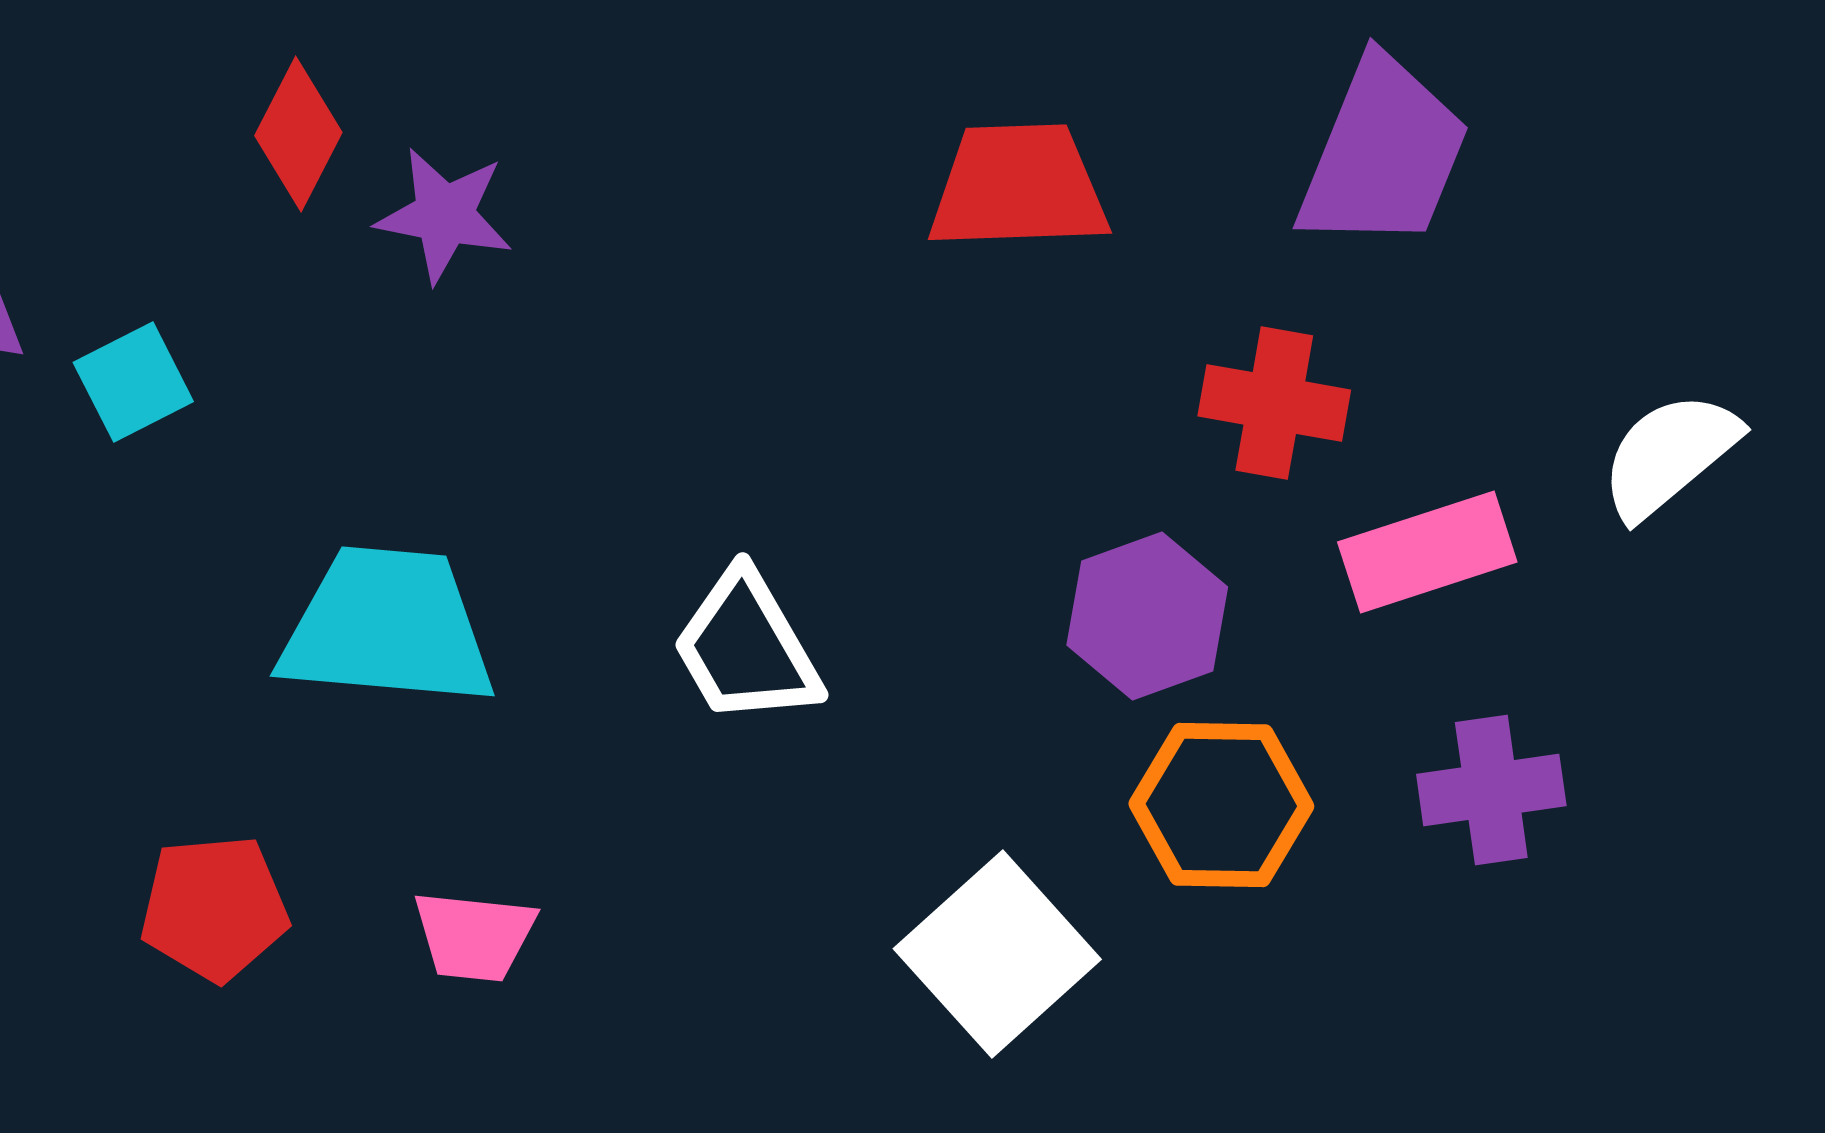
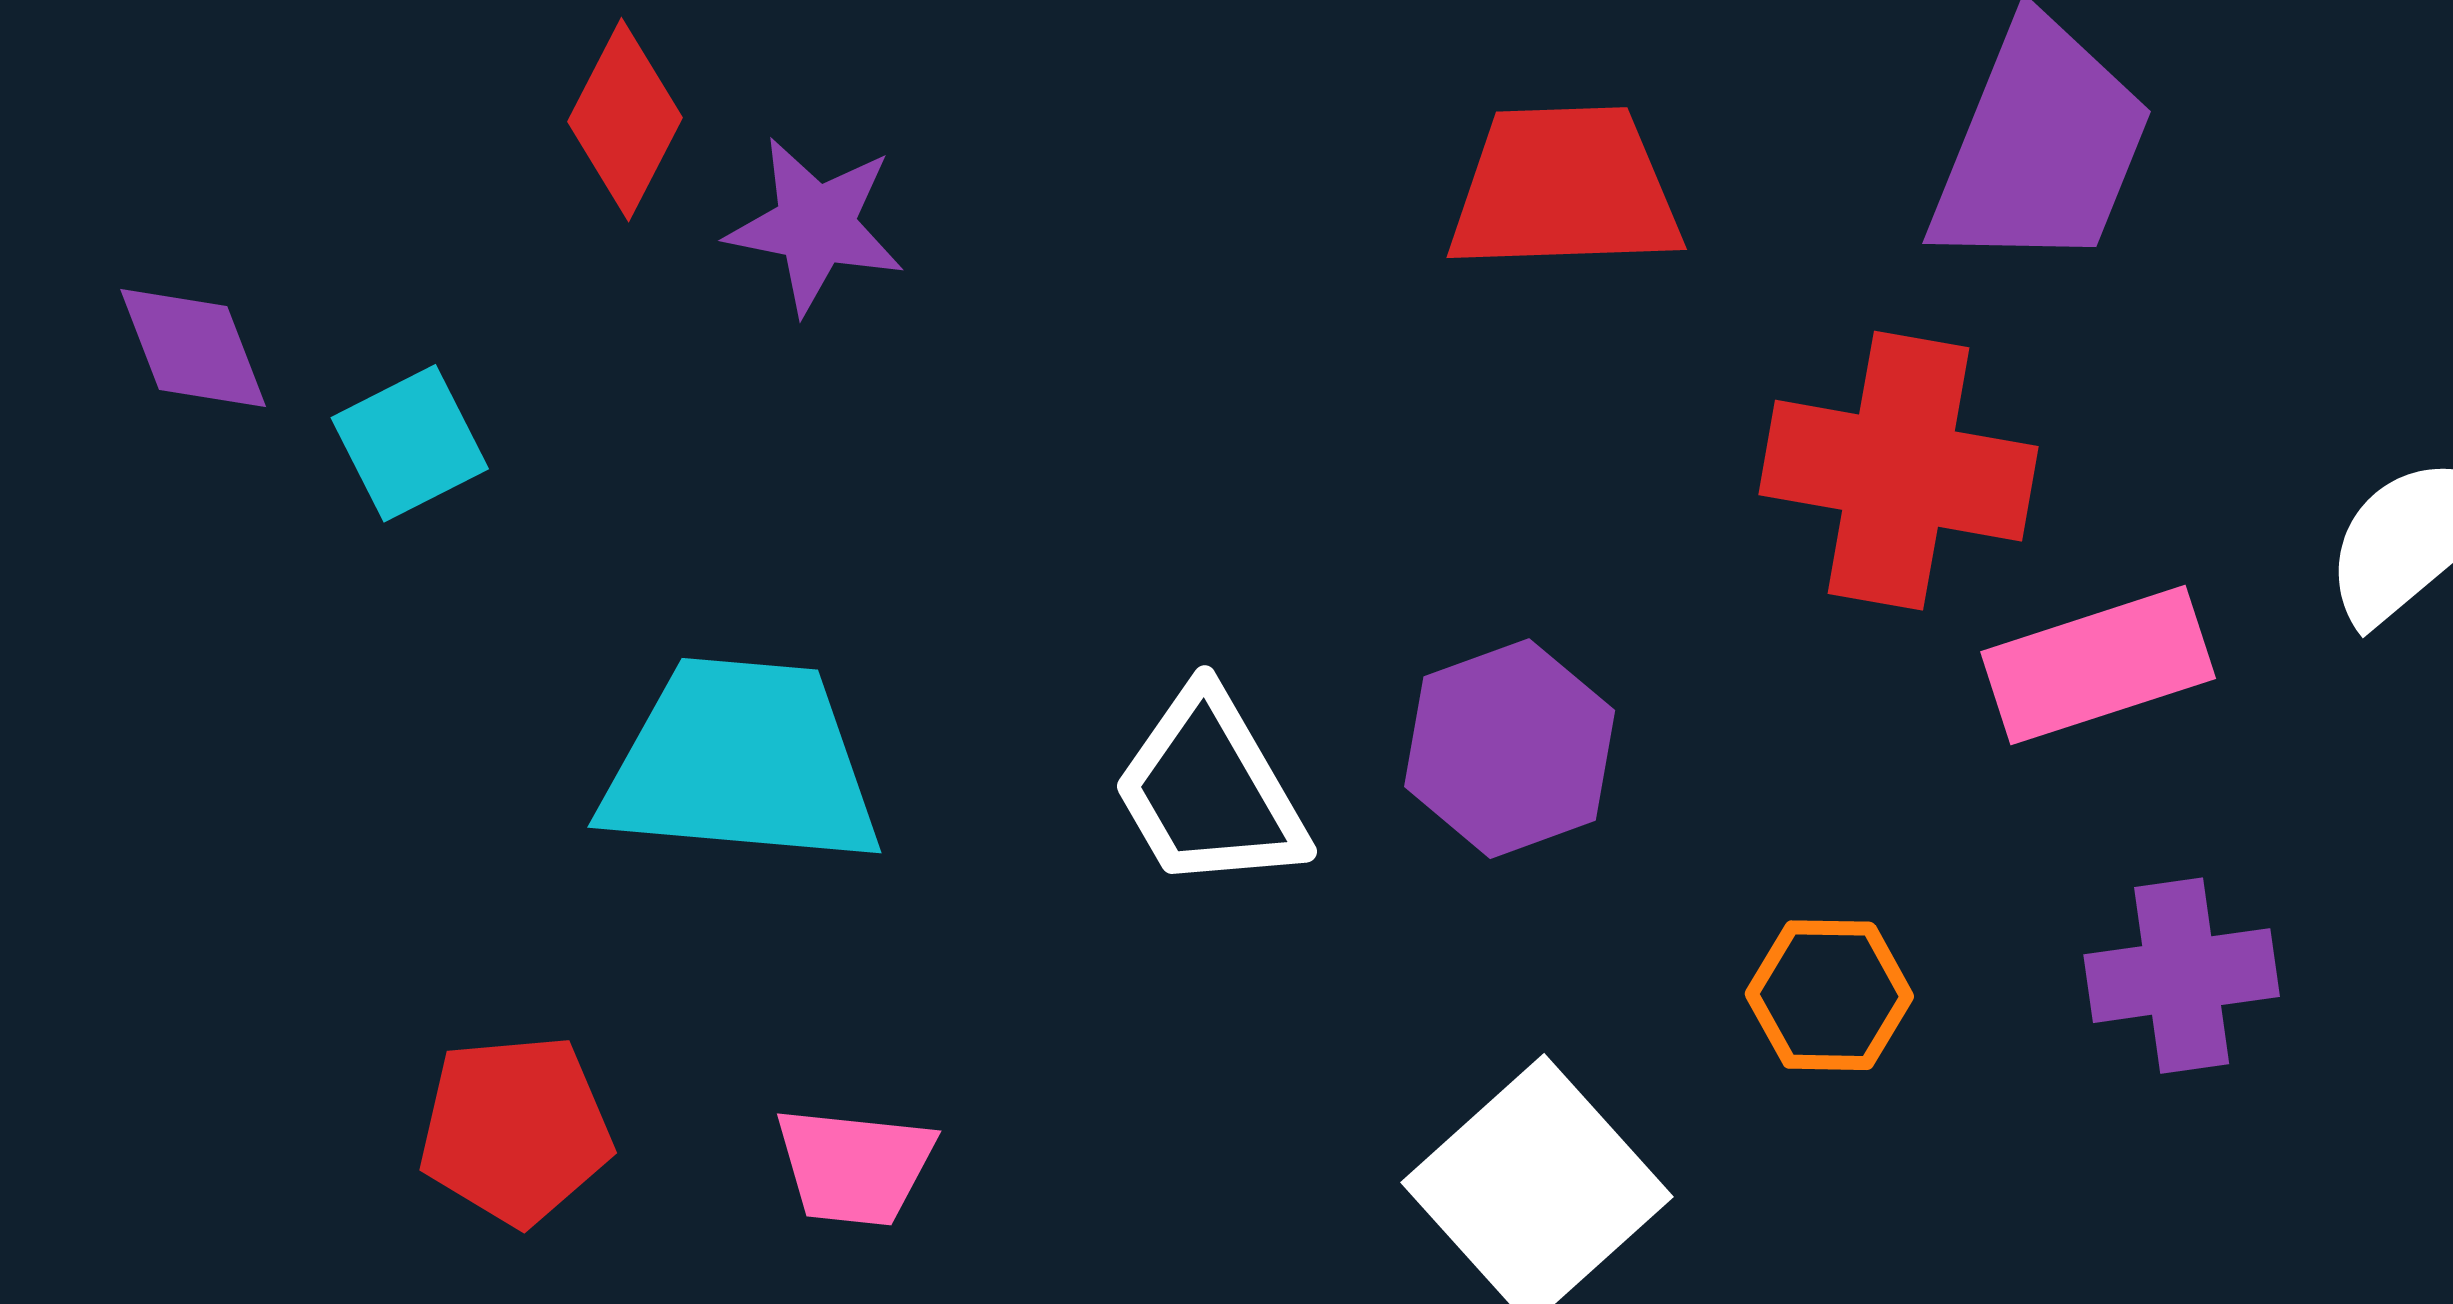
red cross: (1274, 403) -> (1898, 471), size x1.4
purple hexagon: (1147, 616) -> (1510, 749), moved
orange hexagon: (1221, 805) -> (1829, 995), size x0.7

